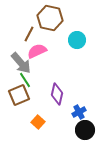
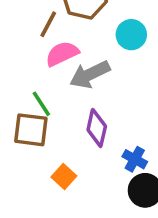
gray arrow: (21, 63) -> (90, 74), moved, turned 105
brown square: (19, 95) -> (31, 130), turned 30
blue cross: (79, 112) -> (135, 159), turned -32

